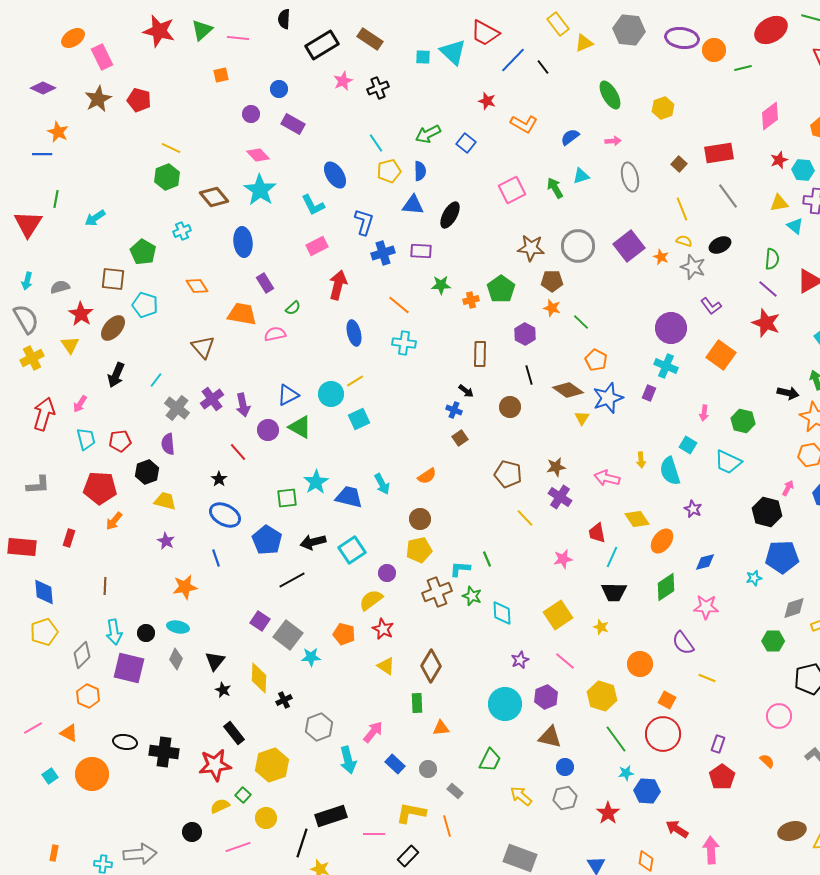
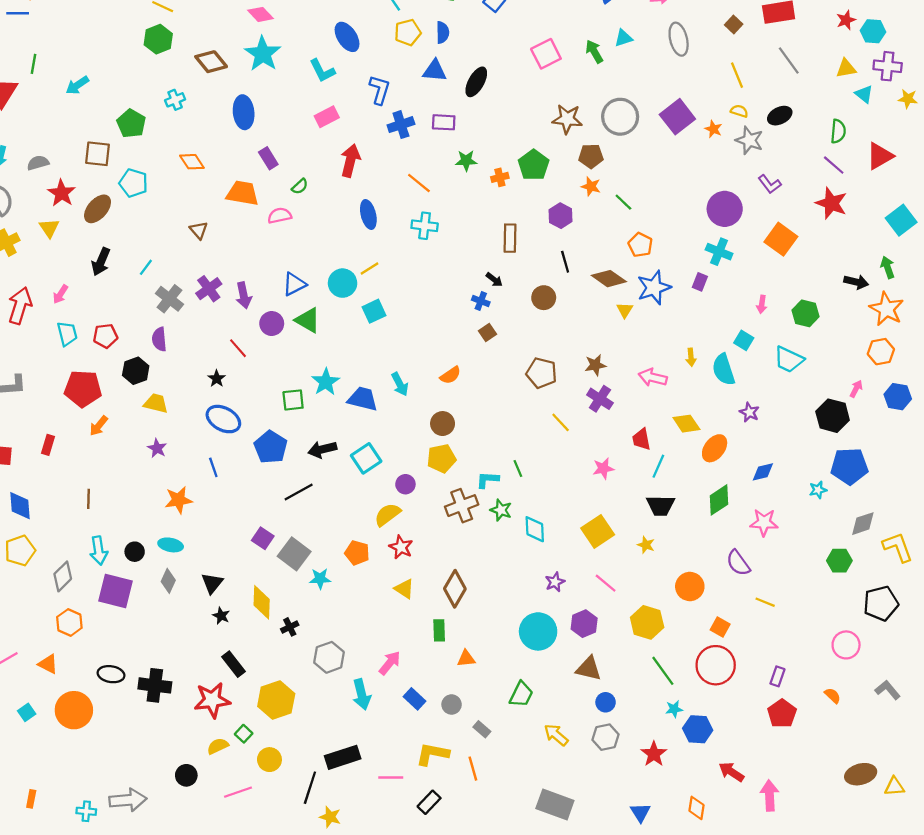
brown triangle: (203, 347) -> (199, 230), size x0.7

